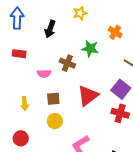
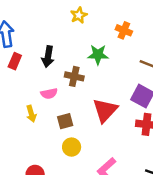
black arrow: (50, 29) -> (48, 57), moved
red rectangle: (19, 54) -> (15, 61), moved, turned -64
yellow arrow: (25, 104) -> (31, 114), moved

